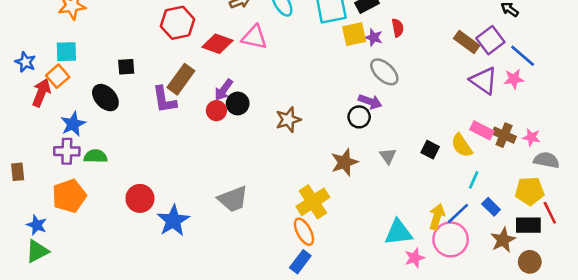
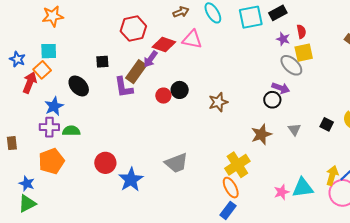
yellow square: (354, 34) -> (304, 53), moved
black square: (126, 67) -> (102, 62), moved
purple arrow: (224, 90) -> (150, 59), moved
pink star: (415, 258) -> (282, 192), moved

